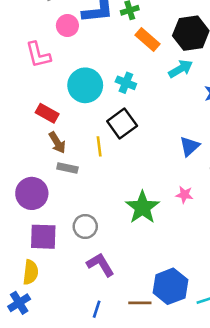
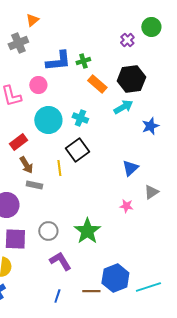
pink circle: (67, 26) -> (38, 85), moved
red rectangle: (47, 113) -> (18, 142), turned -66
green star: (142, 207) -> (87, 231), moved

